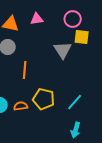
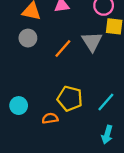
orange line: (25, 70) -> (63, 48), moved, turned 36
orange semicircle: (21, 106) -> (50, 118), moved

